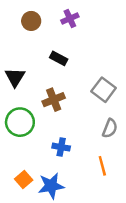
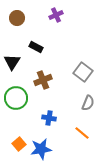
brown circle: (31, 21) -> (17, 18), moved
black rectangle: (59, 58) -> (36, 47), moved
orange line: (102, 166) -> (82, 133), turned -35

